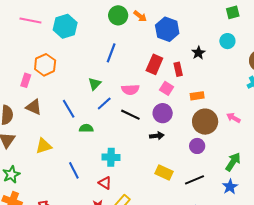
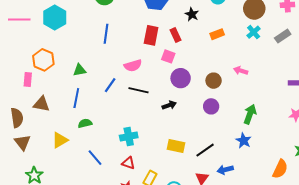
green triangle: (95, 84) -> (79, 70), moved, turned 48
orange rectangle: (197, 96) -> (217, 34), moved
blue line: (69, 109) -> (76, 98), turned 54
purple circle: (163, 113) -> (181, 78), moved
brown circle: (205, 122) -> (214, 81), size x0.6
green semicircle: (86, 128) -> (85, 123), moved
yellow rectangle: (164, 172) -> (176, 146), moved
black line: (194, 180) -> (205, 150), moved
blue star: (230, 187) -> (243, 141), moved

